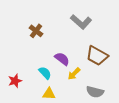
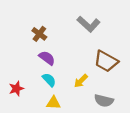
purple semicircle: (62, 59) -> (47, 58), moved

